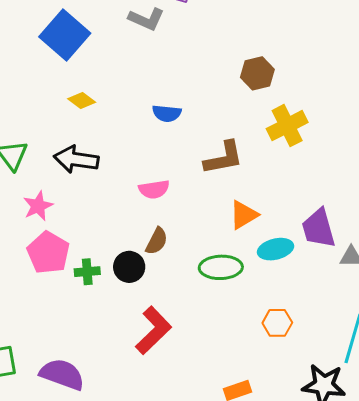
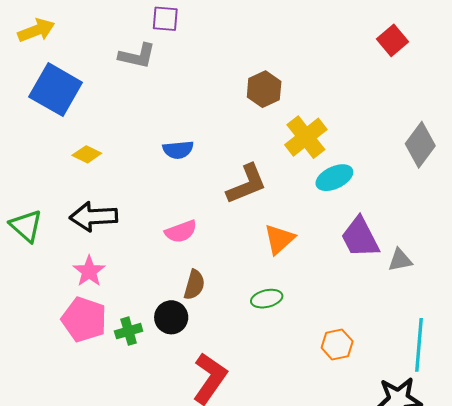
pink star: (38, 206) -> (89, 271), moved
cyan ellipse: (276, 249) -> (334, 178), moved
green ellipse: (221, 267) -> (267, 299), size x0.7

